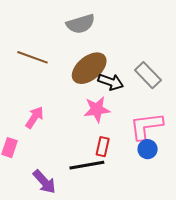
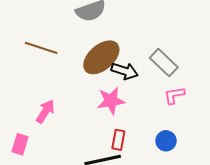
pink L-shape: (146, 126) -> (174, 95), moved, size x0.6

